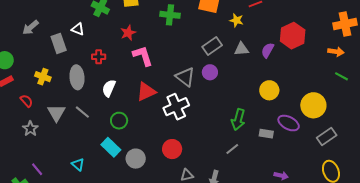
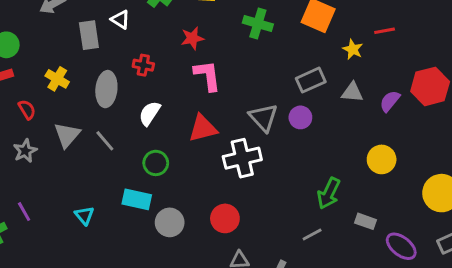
purple ellipse: (289, 123) -> (401, 246), moved
cyan rectangle: (111, 147) -> (137, 199), turned -42

